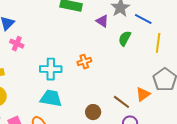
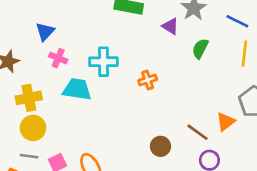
blue line: (143, 19) -> (237, 21), moved
cyan cross: (51, 69) -> (104, 62), moved
cyan trapezoid: (51, 98) -> (77, 89), moved

